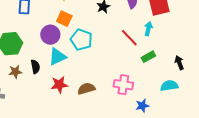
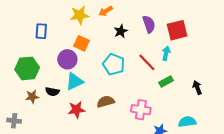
cyan pentagon: (81, 40) -> (114, 64), moved
black semicircle: (35, 67) -> (52, 92), turned 112
cyan semicircle: (169, 86) -> (187, 122), moved
brown semicircle: (86, 89) -> (106, 102), moved

